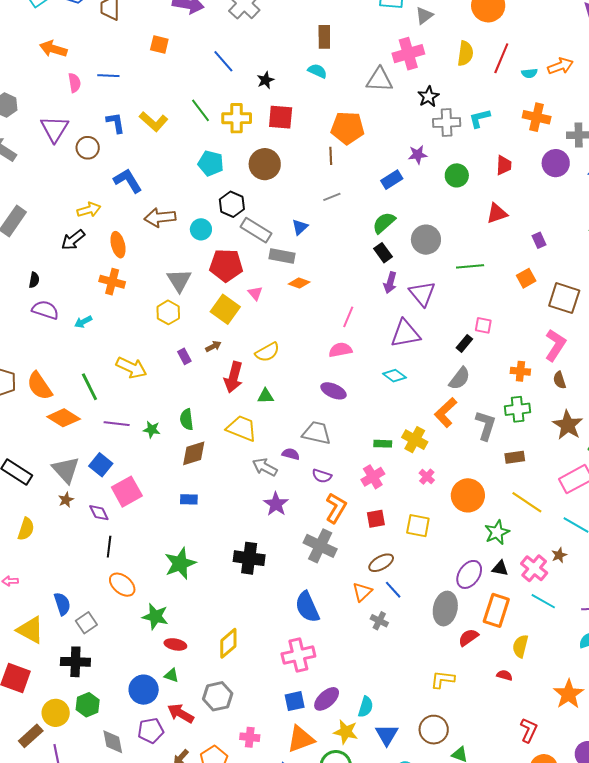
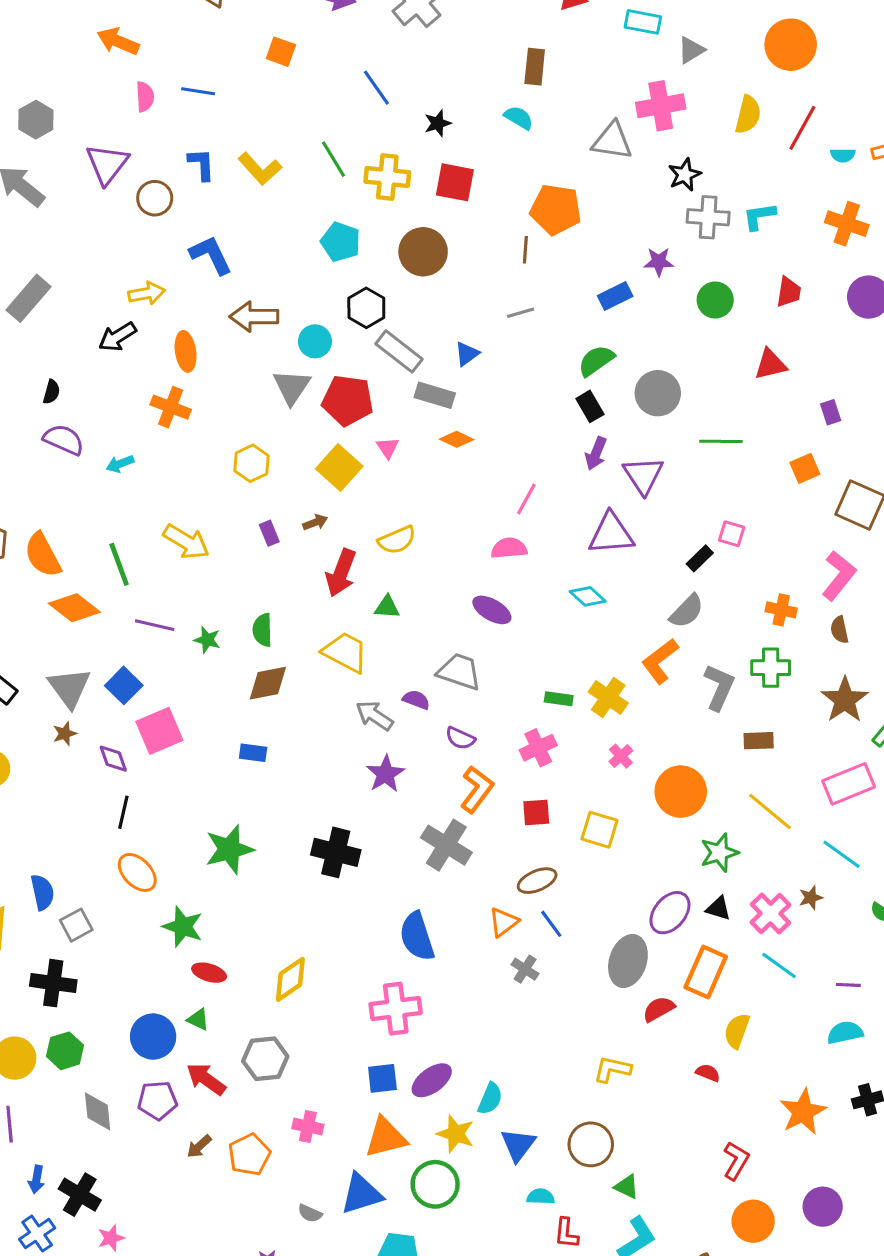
gray triangle: (179, 280) -> (292, 387), moved

